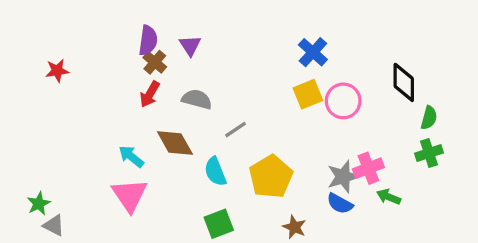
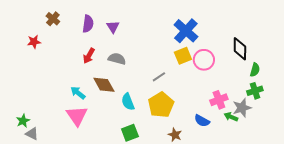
blue cross: (313, 52) -> (186, 31), size x1.4
brown cross: (155, 62) -> (53, 19), moved
gray line: (236, 130) -> (159, 77), moved
gray star: (343, 177) -> (242, 108), moved

